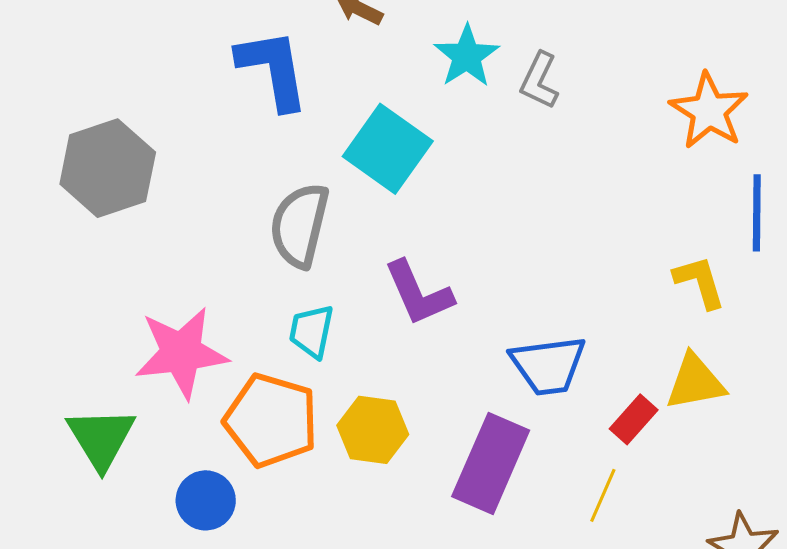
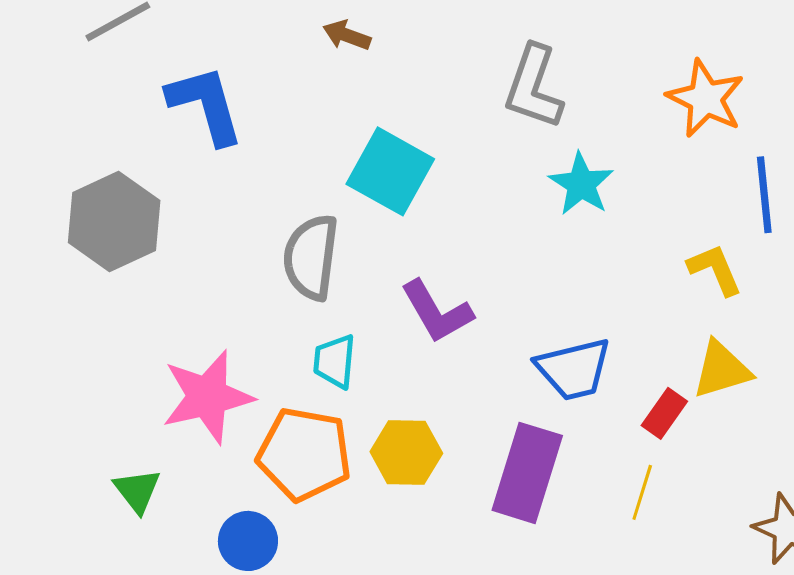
cyan star: (467, 56) -> (581, 184), moved
blue L-shape: (273, 69) -> (206, 105), moved
gray L-shape: (539, 80) -> (534, 87), size x1.5
green triangle: (101, 438) -> (137, 491), size x0.7

